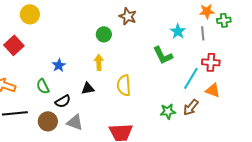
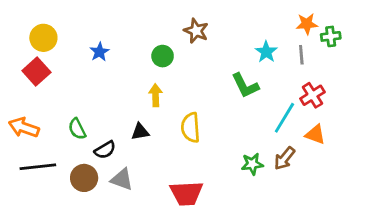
yellow circle: (30, 14) -> (43, 38), moved
red cross: (211, 62) -> (312, 95), turned -36
blue star: (59, 65) -> (99, 52), moved

